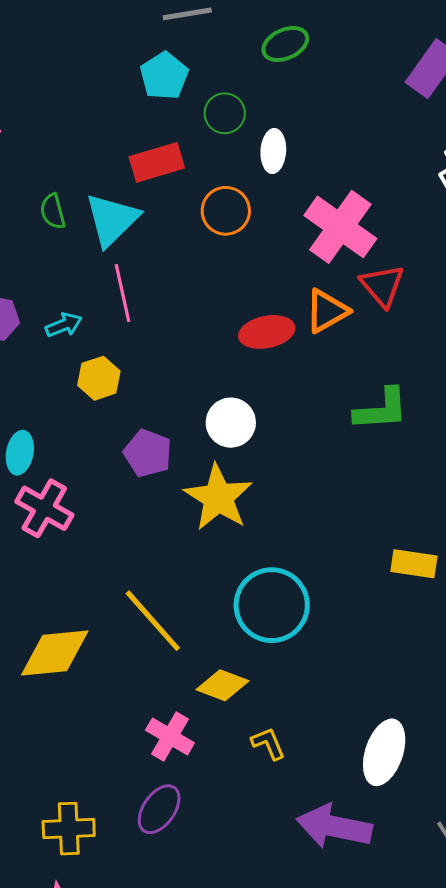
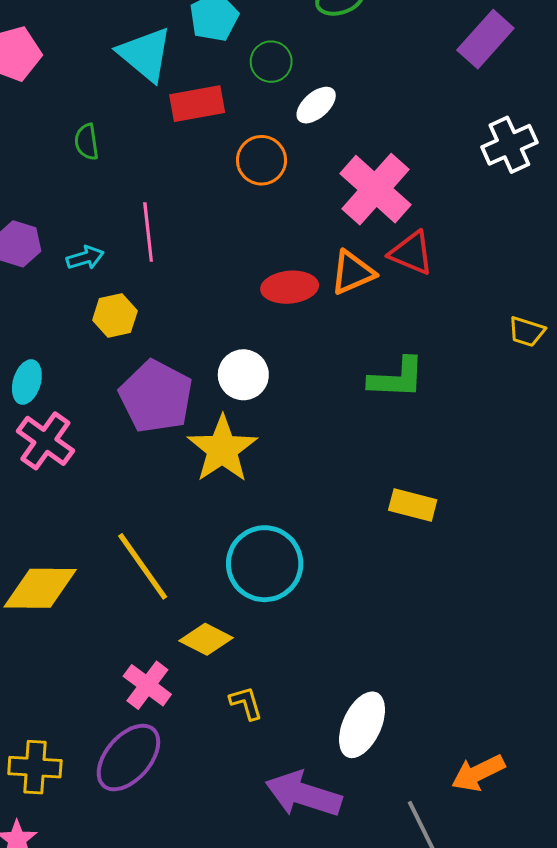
white ellipse: (273, 151) -> (316, 105), turned 39
cyan triangle: (112, 220) -> (145, 54), moved, turned -42
red triangle: (382, 286) -> (411, 253), turned -33
purple pentagon: (148, 453) -> (156, 397), size x1.5
yellow rectangle: (414, 564) -> (413, 505), moved
purple ellipse: (159, 809) -> (128, 758), size x1.4

